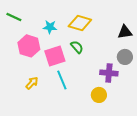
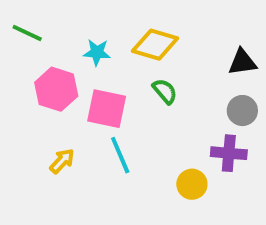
green semicircle: (77, 47) -> (165, 91), moved
pink square: (55, 56) -> (107, 109), turned 30
purple cross: (109, 73) -> (229, 153), moved

